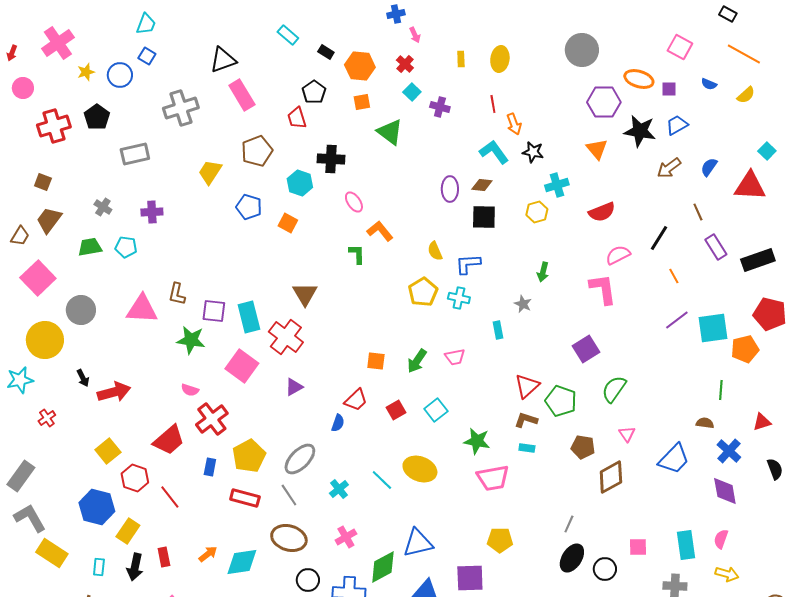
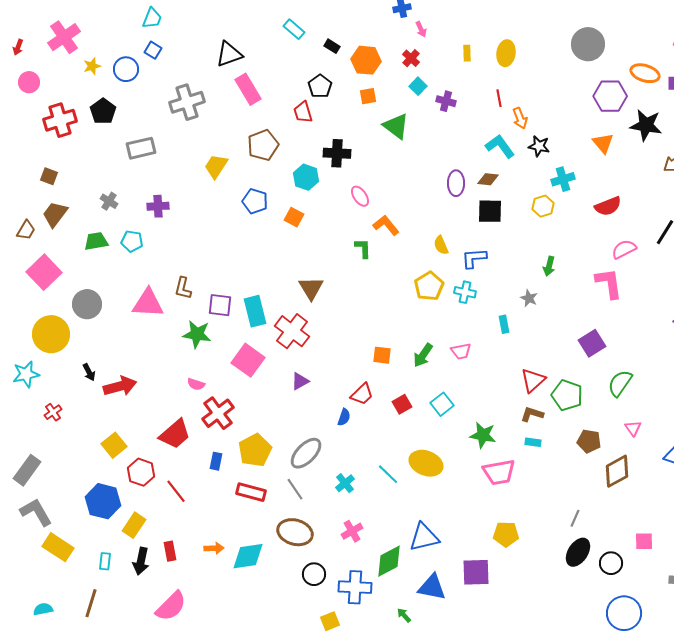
orange arrow: (208, 554) -> (214, 548), turned 36

